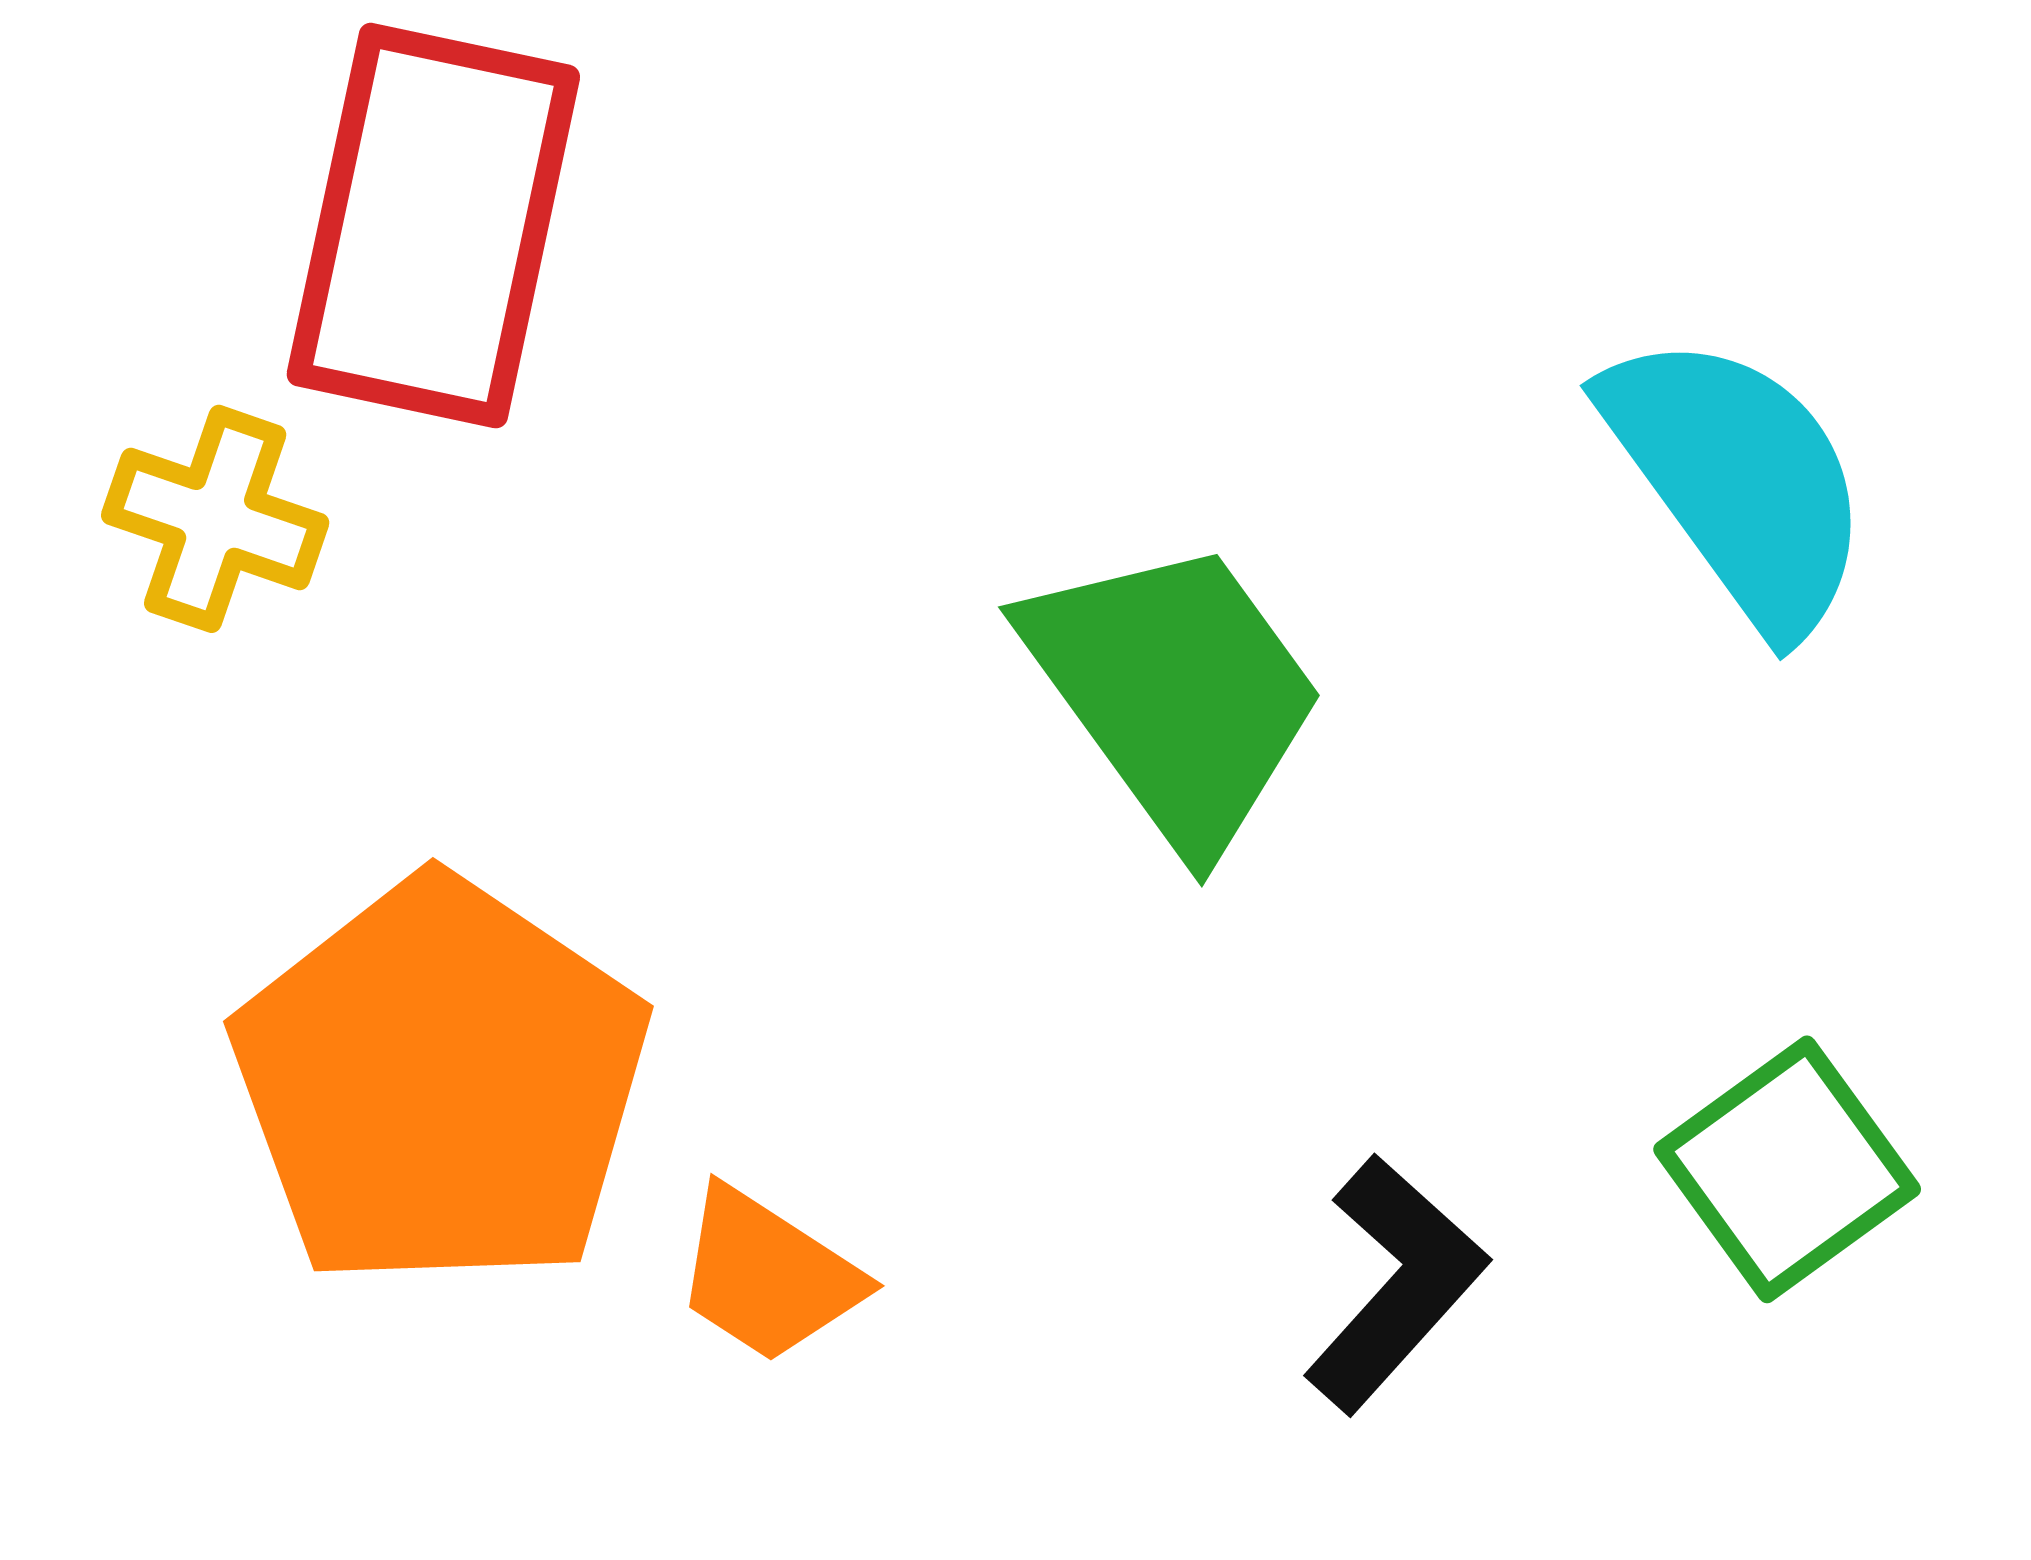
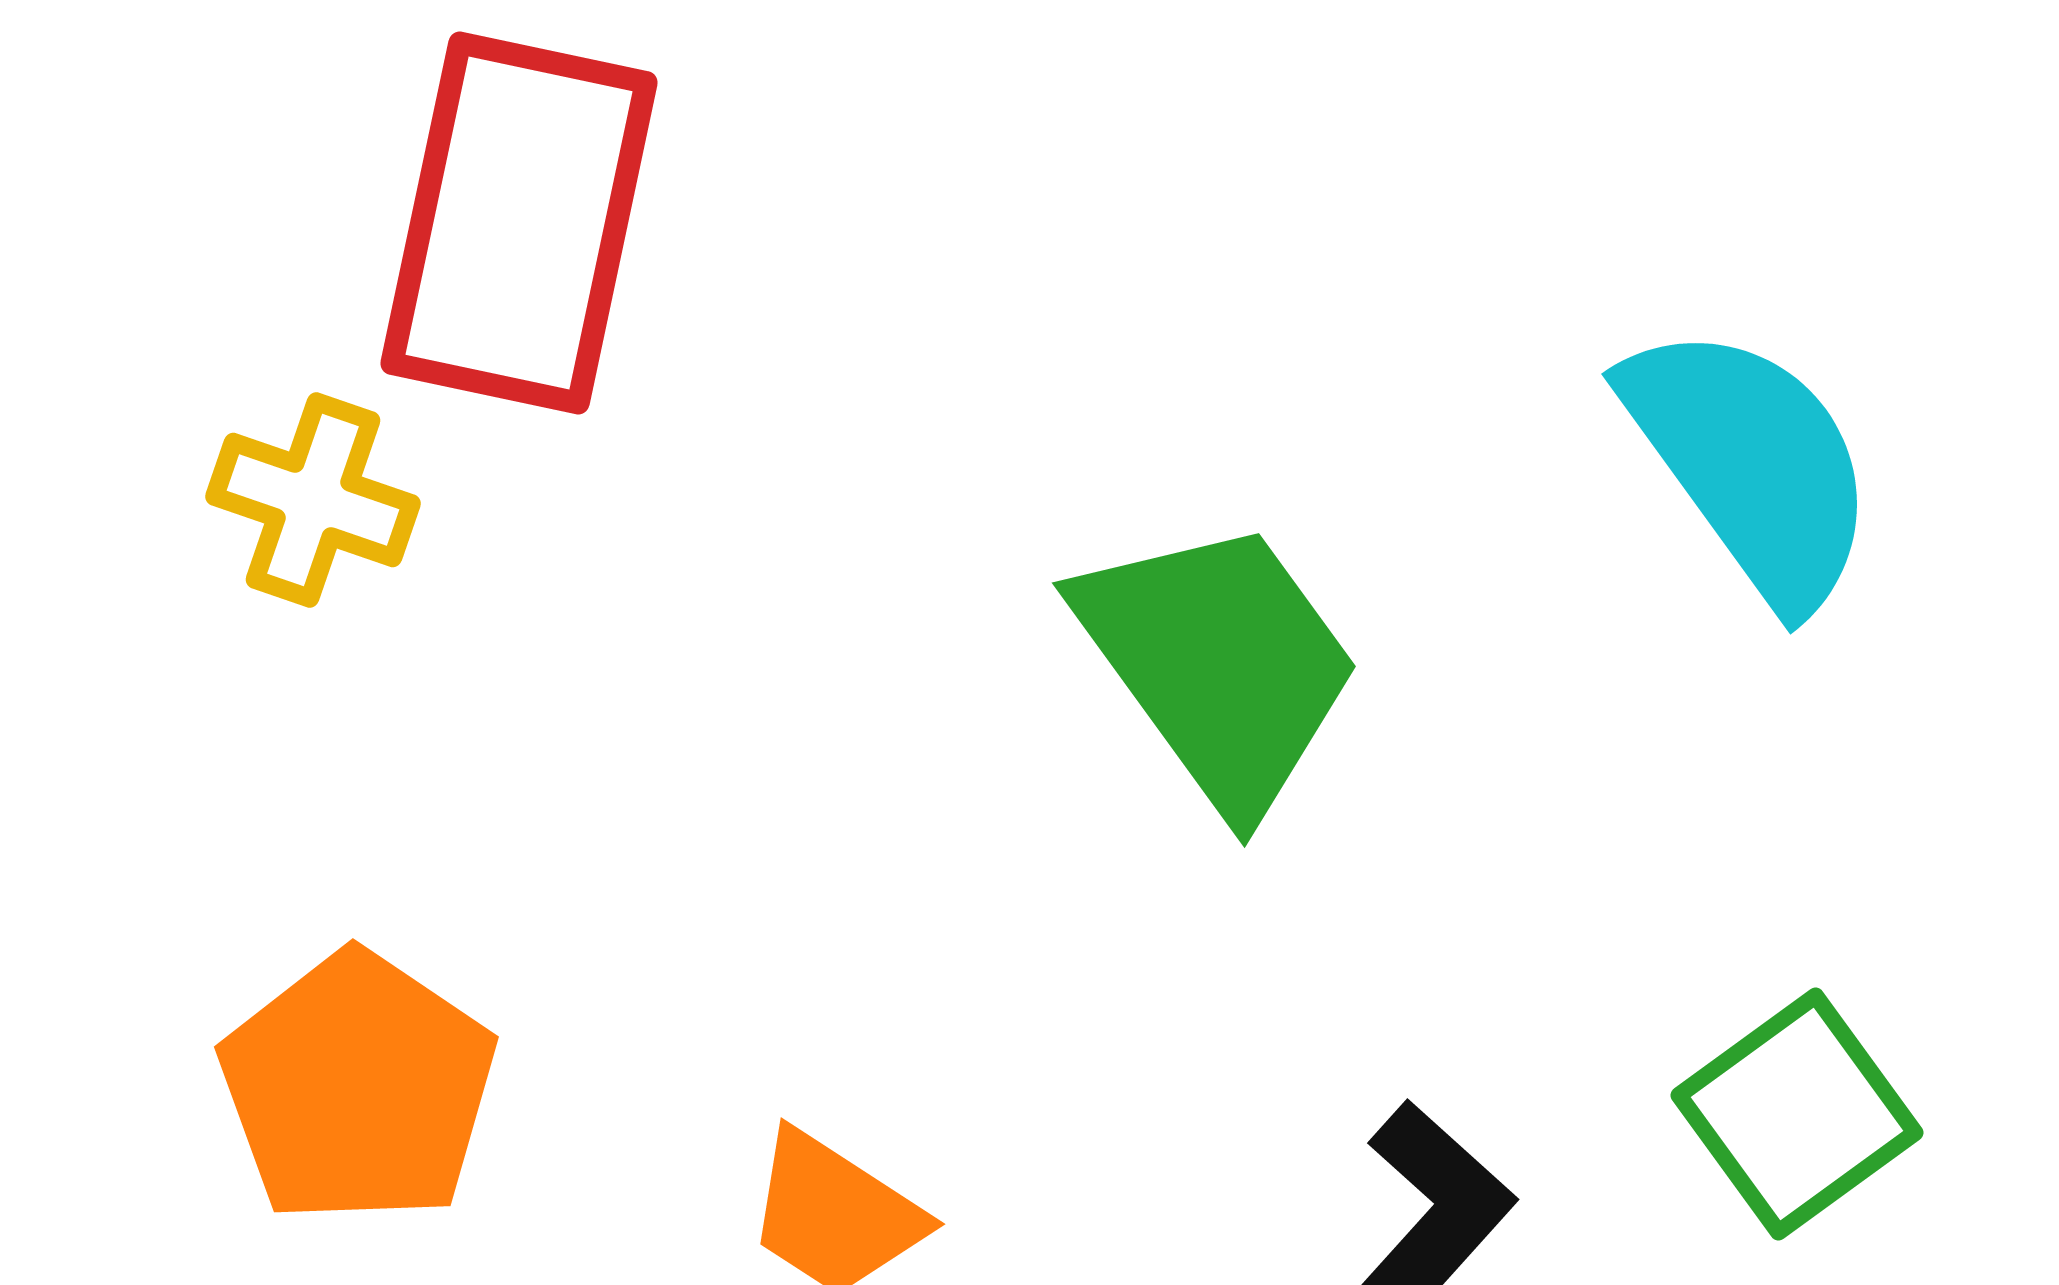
orange pentagon: (441, 1084) -> (358, 1088), moved, size x0.7

